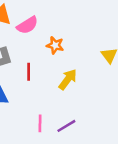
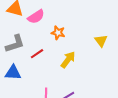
red line: (29, 72) -> (37, 54), turned 56

